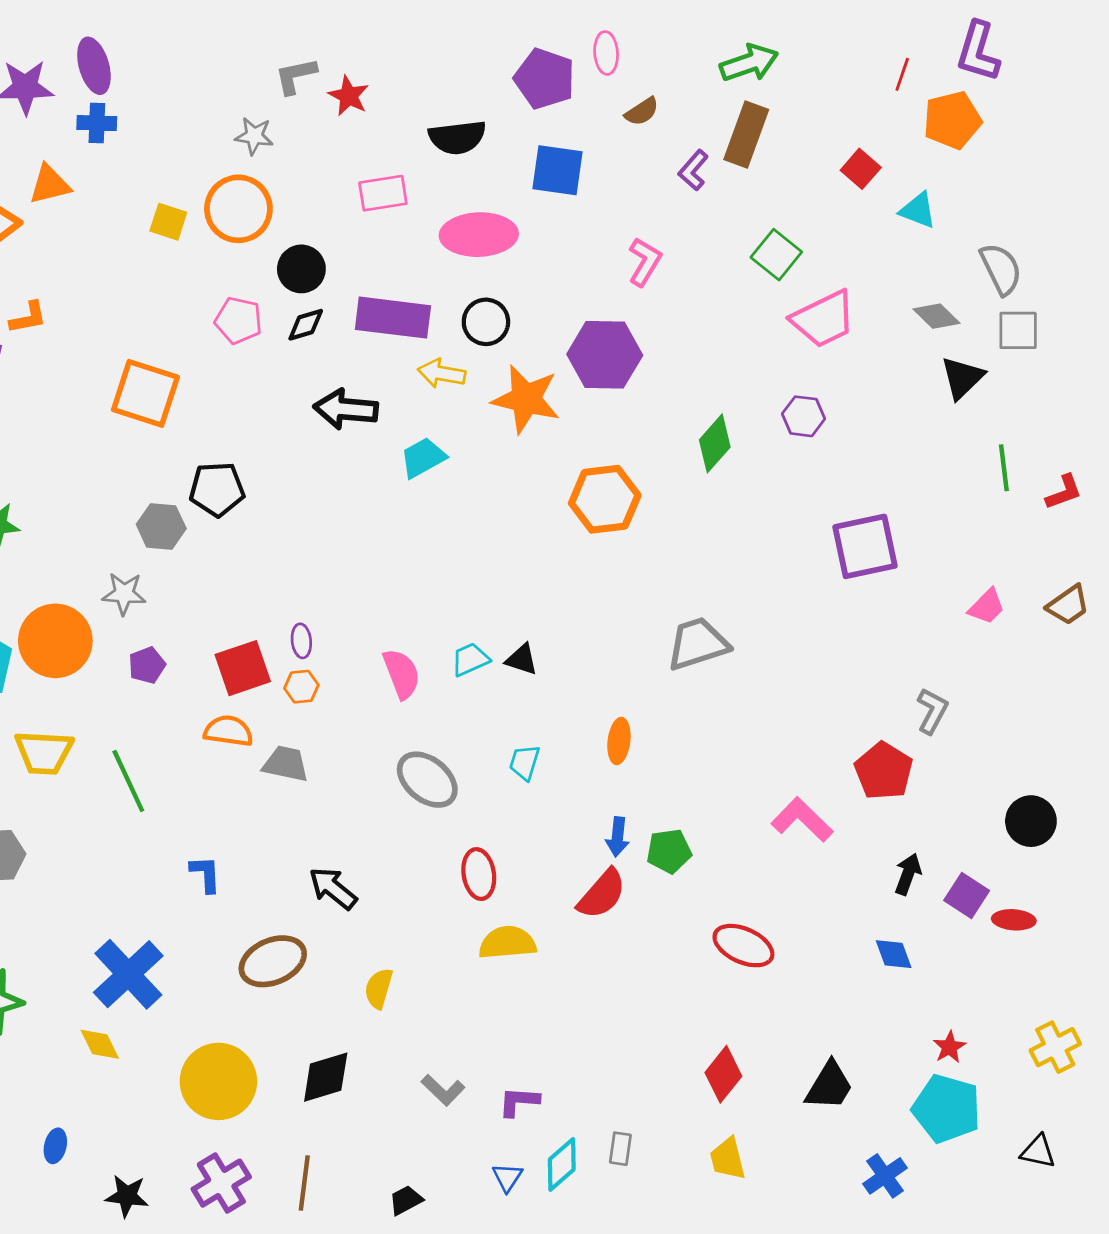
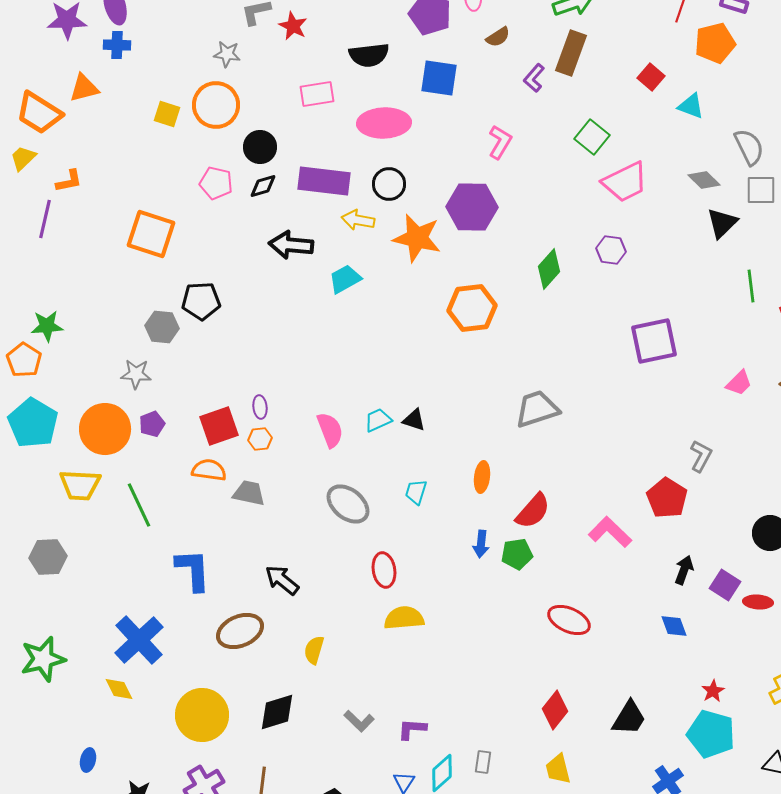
orange circle: (55, 641) -> (105, 429), moved
blue L-shape: (206, 874) -> (193, 570), size x1.6
red semicircle: (602, 894) -> (533, 511), moved

